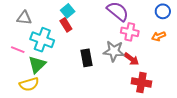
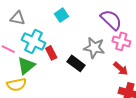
red rectangle: (66, 25) -> (51, 53), moved
gray star: (114, 51) -> (94, 48), moved
black rectangle: (86, 58) -> (76, 63), turned -48

